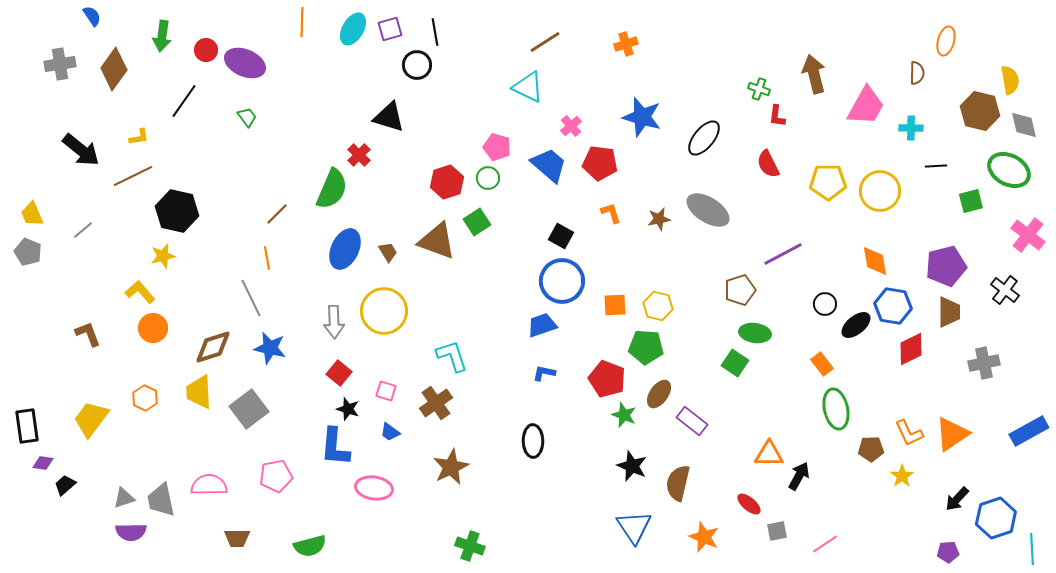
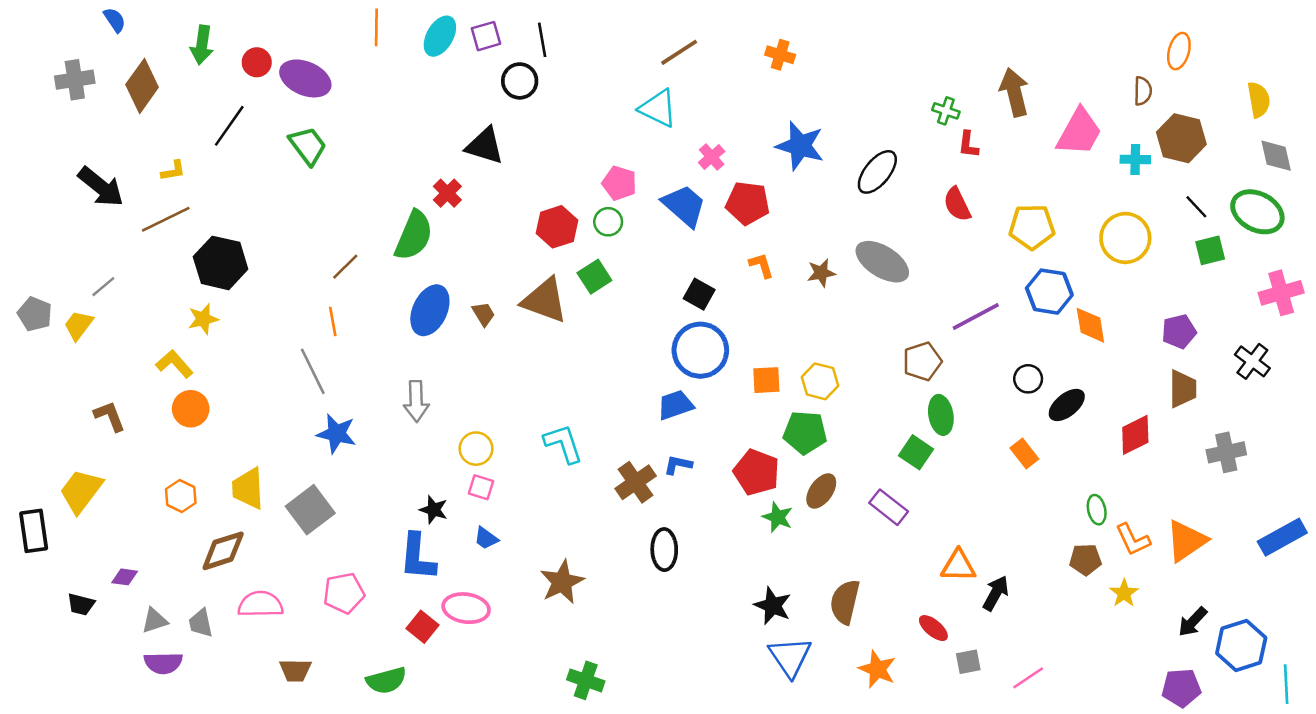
orange cross: (626, 44) -> (780, 55), turned 35
brown hexagon: (980, 111) -> (1181, 138), moved
green trapezoid: (247, 117) -> (308, 146), size x1.6
black line: (936, 166) -> (1196, 207), moved, turned 50
yellow circle: (880, 191) -> (1125, 238), moved
yellow trapezoid: (32, 214) -> (79, 325), moved, turned 60
pink cross: (1028, 235) -> (1281, 293), turned 36
purple pentagon: (946, 266) -> (1179, 331), size x0.7
blue hexagon: (893, 306) -> (1049, 292), moved
yellow circle: (384, 311) -> (476, 449), moved, size x0.6
green ellipse: (755, 333) -> (941, 415), turned 72
brown diamond: (213, 347) -> (223, 551), moved
red square: (339, 373) -> (422, 627), moved
brown cross: (436, 403) -> (636, 482), moved
green ellipse: (836, 409) -> (1097, 510), moved, size x0.6
yellow trapezoid: (91, 419) -> (81, 491), moved
purple rectangle: (692, 421) -> (889, 507), moved
purple diamond: (43, 463) -> (125, 577), moved
black star: (632, 466) -> (773, 606), moved
black trapezoid: (65, 485) -> (81, 604), turned -125
gray trapezoid: (161, 500) -> (201, 623), size x0.7
purple pentagon: (948, 552) -> (1181, 688), size x1.4

